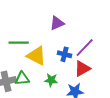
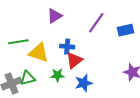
purple line: (85, 48) -> (96, 23), moved
red triangle: (82, 69) -> (74, 60), moved

